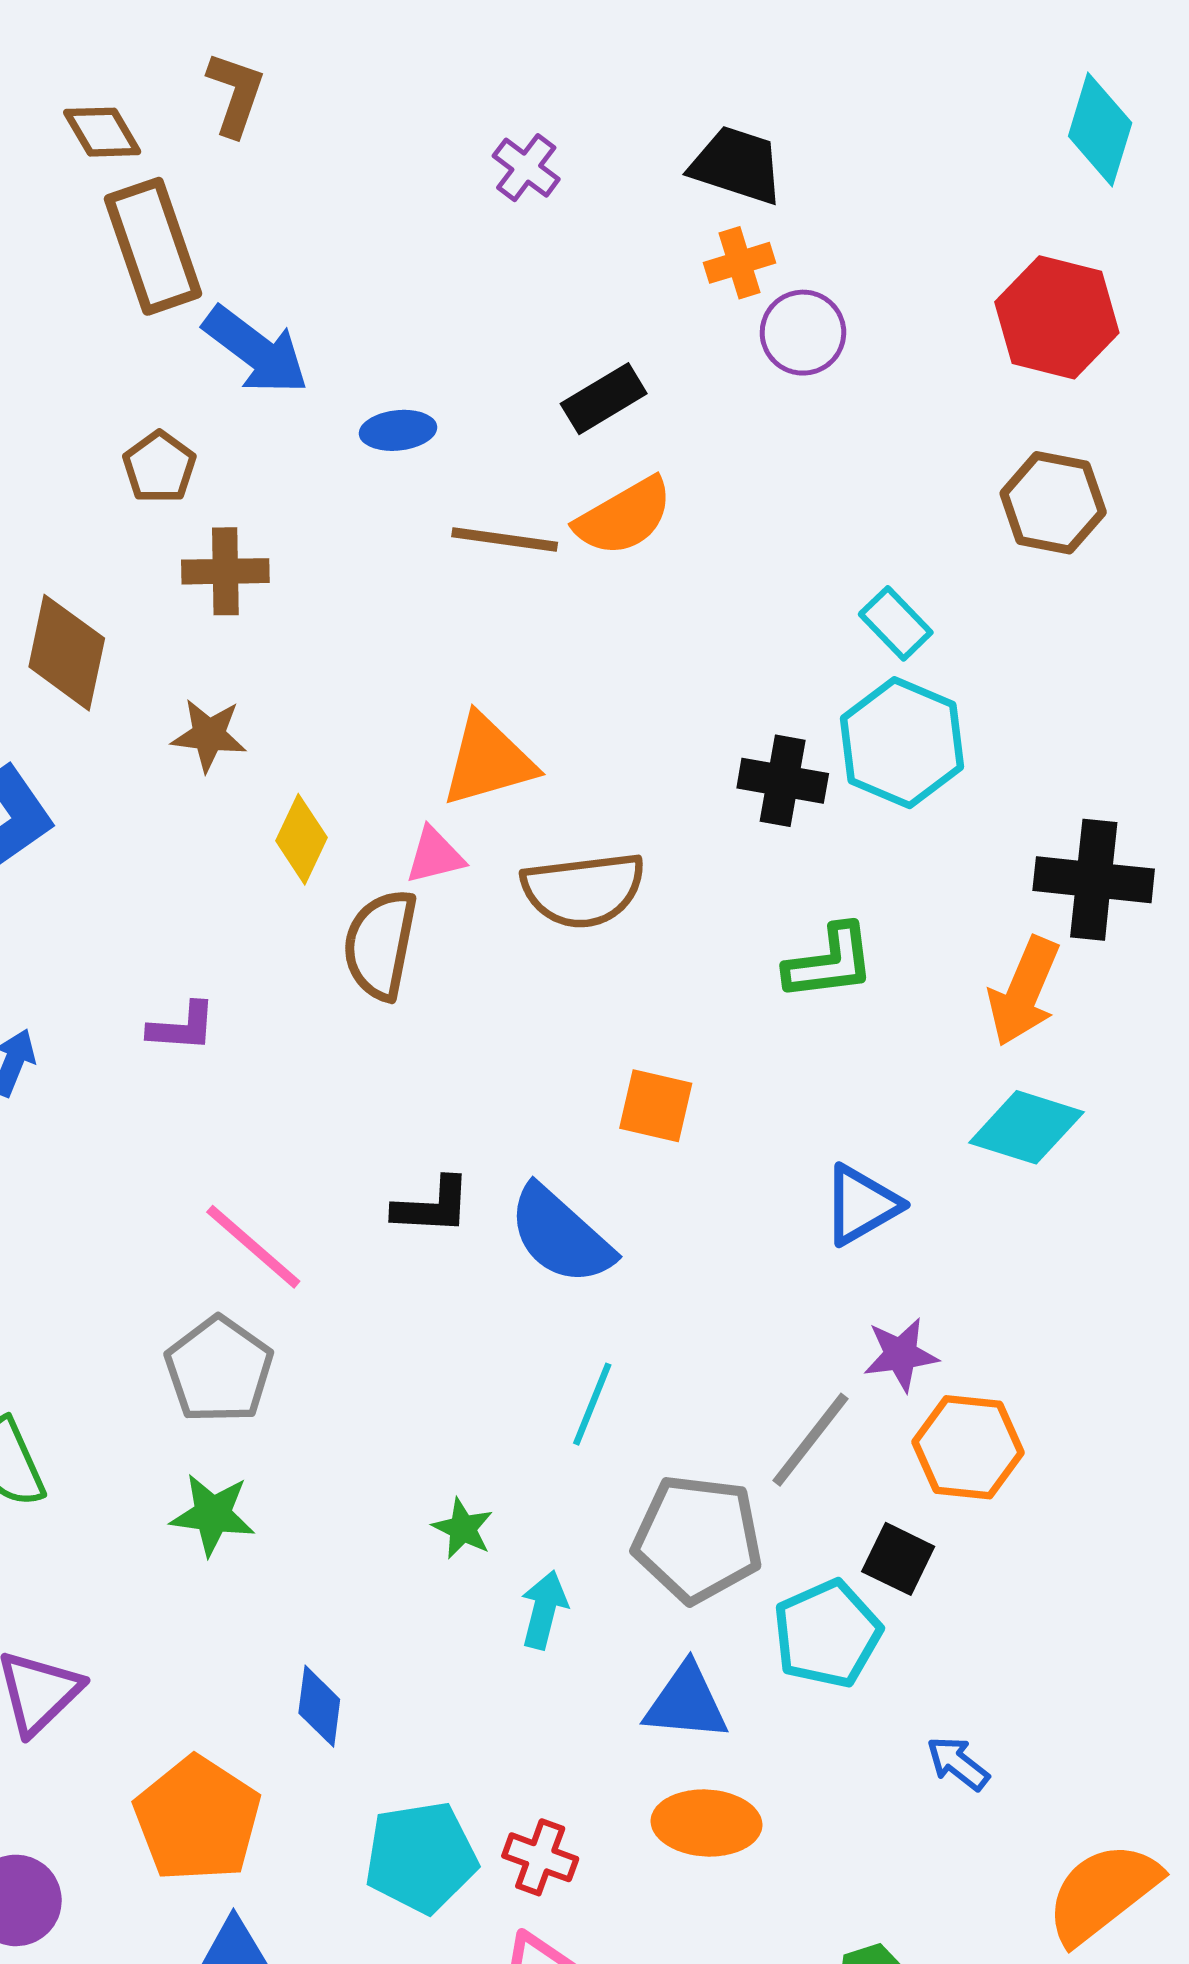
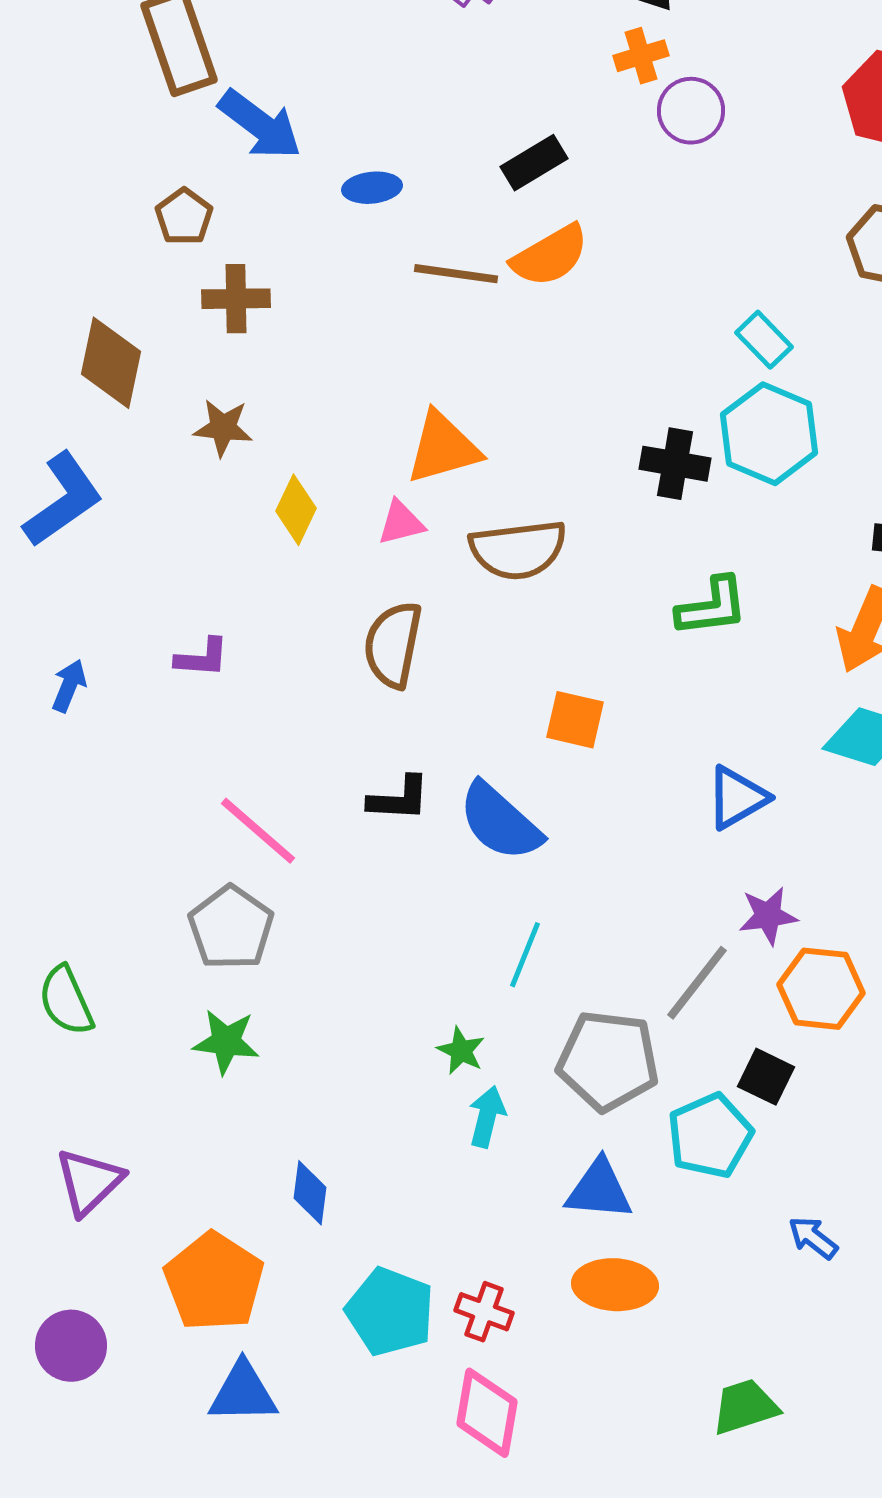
brown semicircle: (380, 945) -> (393, 645), moved
green star: (463, 1528) -> (461, 1051), moved
cyan pentagon: (421, 1857) -> (390, 1312), turned 30

